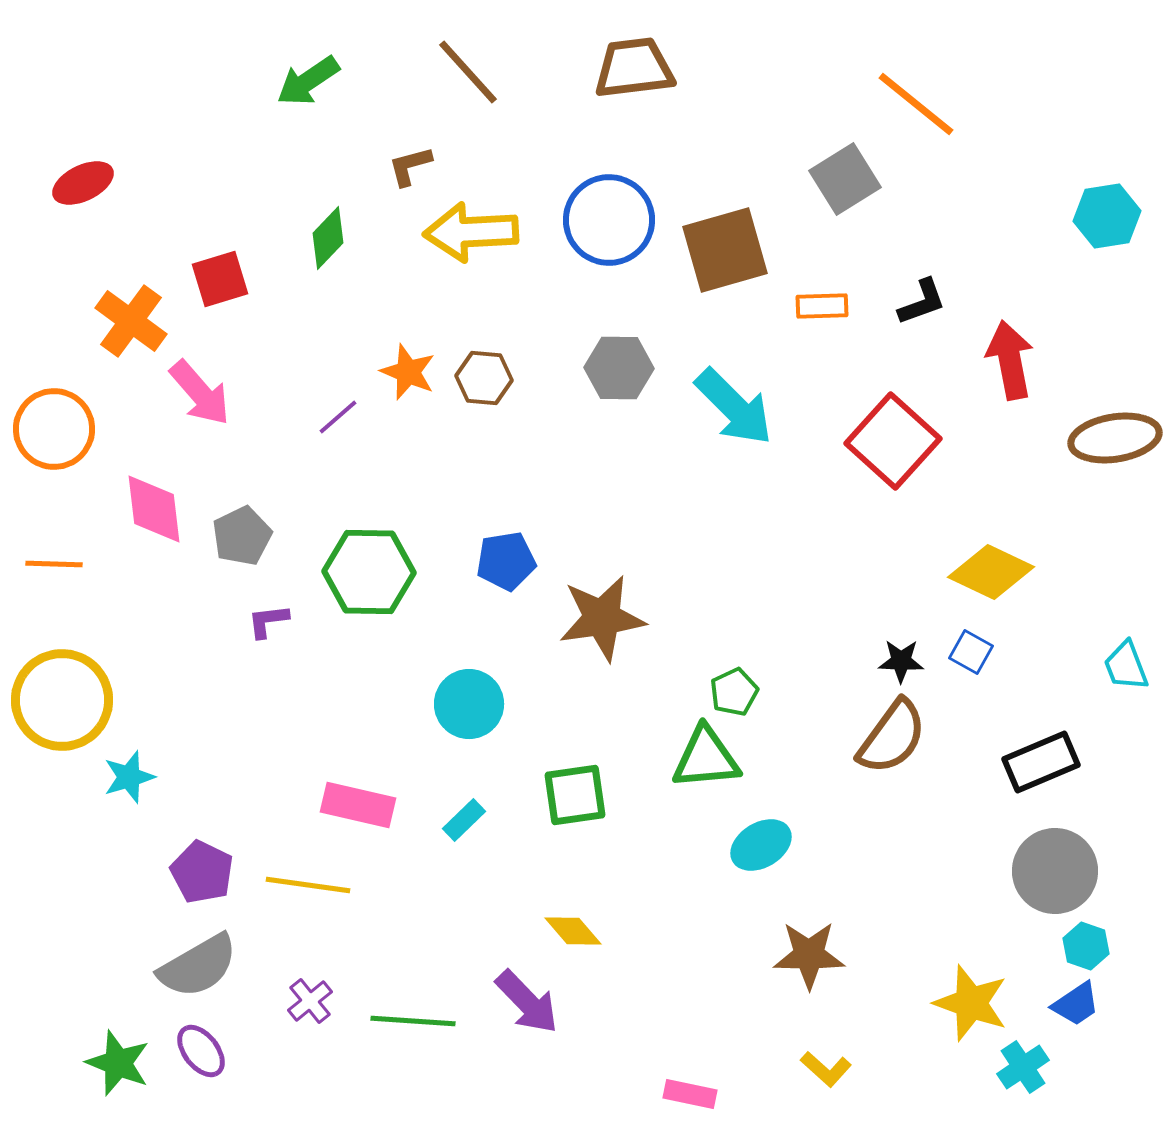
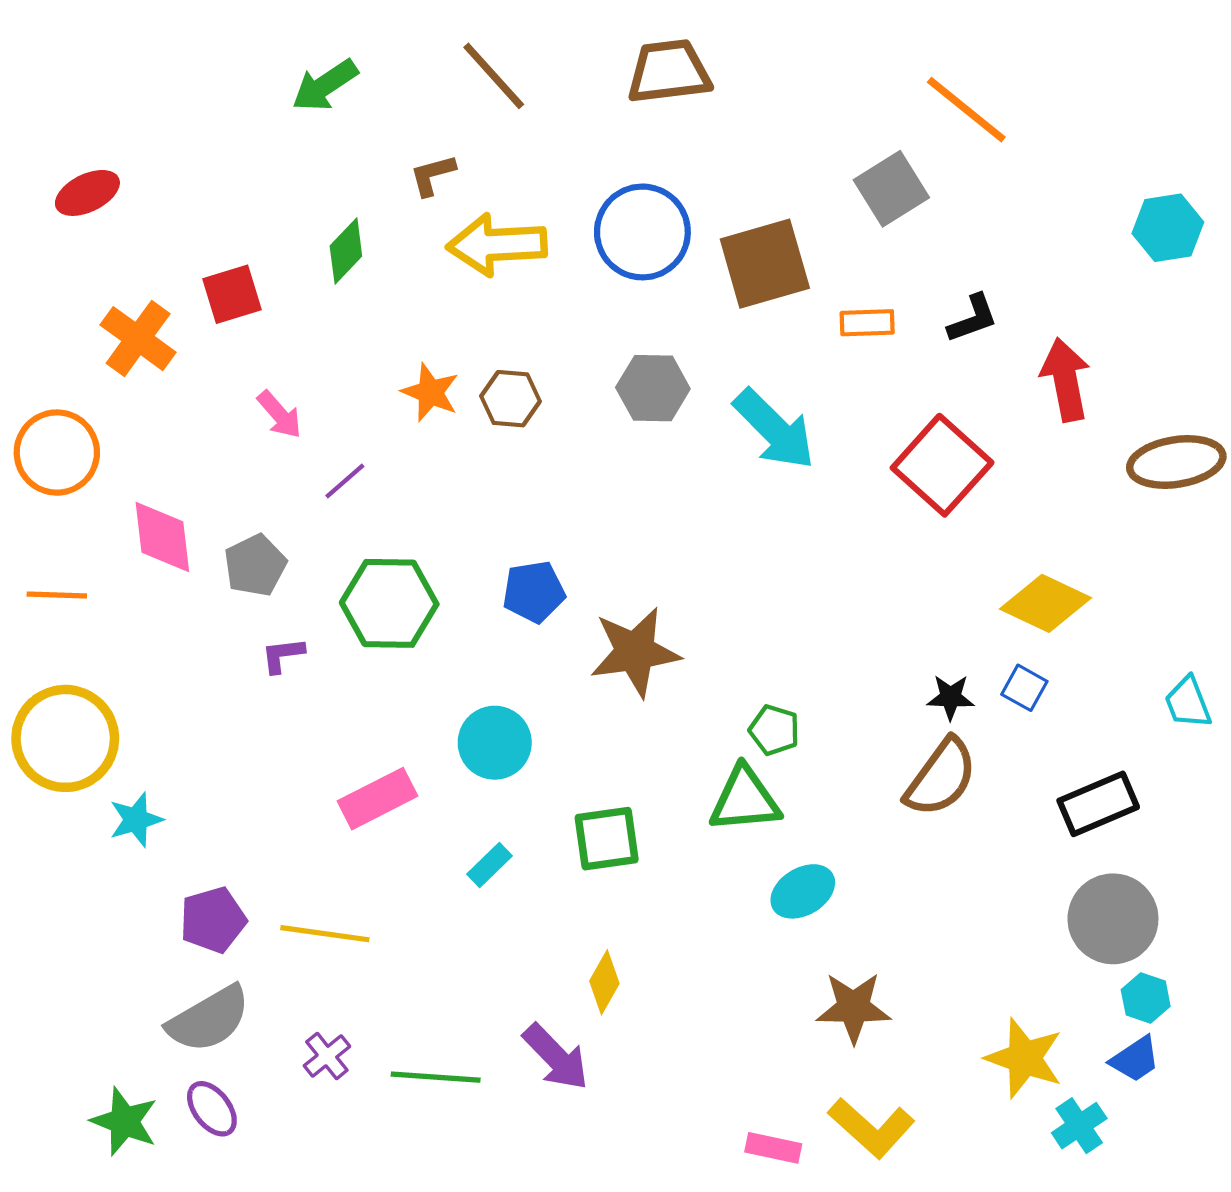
pink arrow: (200, 393) -> (279, 415), moved, size x0.7
purple line: (338, 417) -> (345, 481), moved
green pentagon: (734, 692) -> (774, 730), turned -30
pink rectangle: (358, 805) -> (378, 799), moved, turned -40
purple pentagon: (202, 872) -> (213, 920), turned 30
yellow diamond: (573, 931) -> (604, 982), turned 70
yellow L-shape: (826, 1069) -> (871, 1128), size x1.6
pink rectangle: (690, 1094) -> (773, 1148), moved

